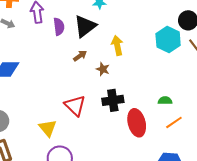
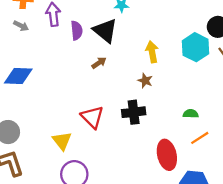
black triangle: (85, 26) -> (105, 31), turned -45
yellow arrow: (117, 45) -> (152, 52), moved
brown star: (103, 69) -> (145, 81), moved
red ellipse: (137, 123) -> (167, 155), moved

